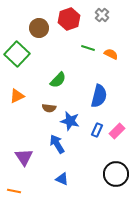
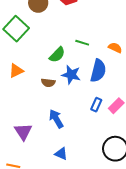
green line: (88, 48) -> (82, 43), moved
orange semicircle: (111, 54) -> (115, 48), moved
blue star: (70, 121) -> (71, 75), moved

